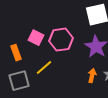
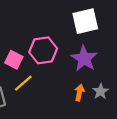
pink square: (36, 38) -> (14, 60), moved

